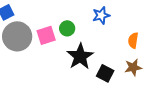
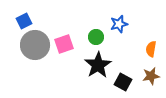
green circle: (67, 28) -> (96, 37), moved

